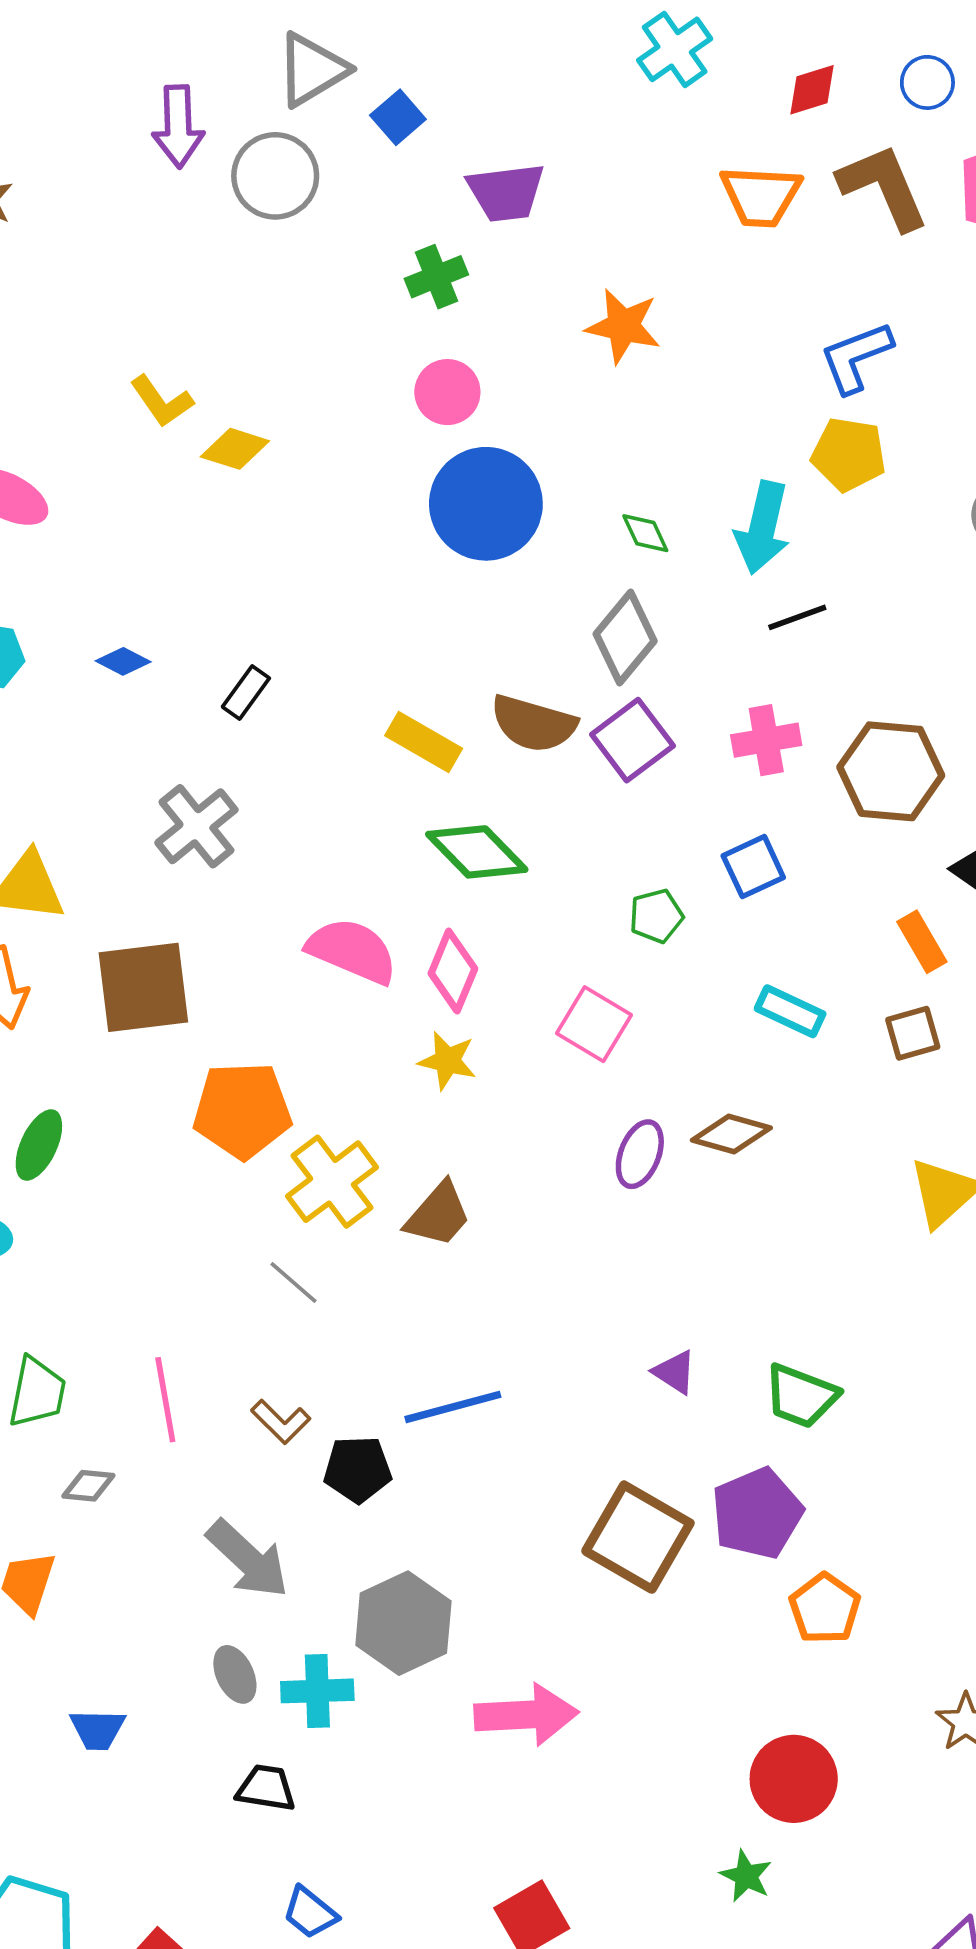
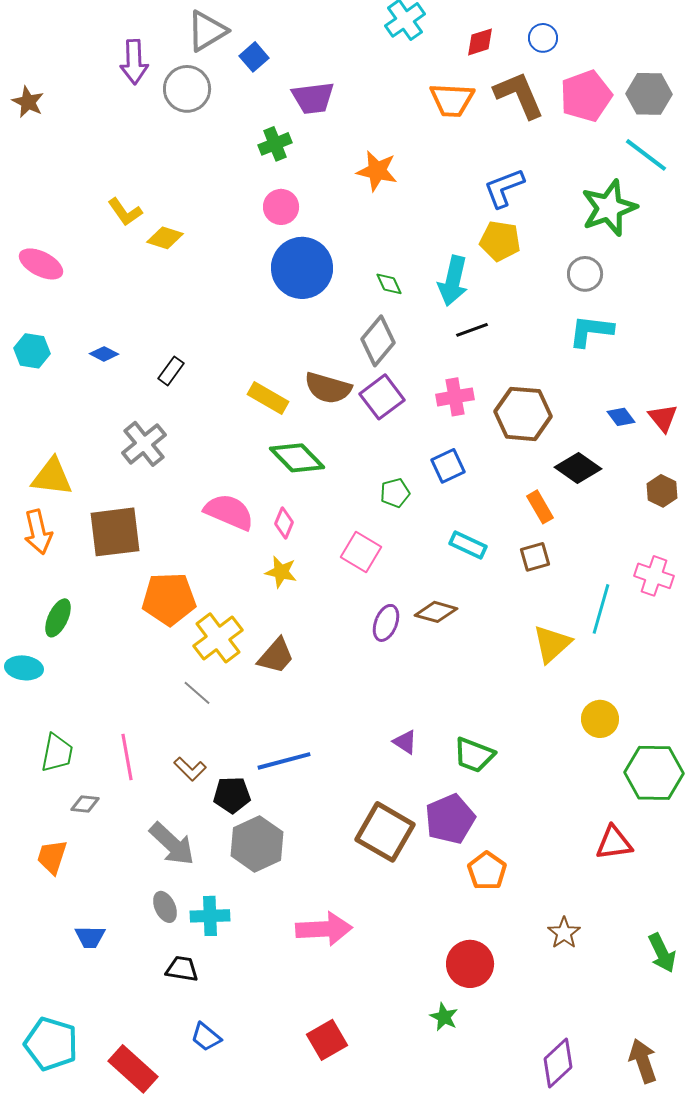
pink diamond: (453, 971) -> (284, 523), size x0.7
gray hexagon: (403, 1623) -> (257, 844), moved

